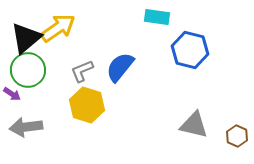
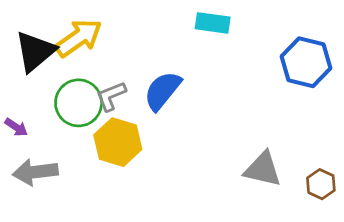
blue hexagon: (190, 50) -> (306, 62), moved
green circle: (28, 70) -> (79, 103), moved

